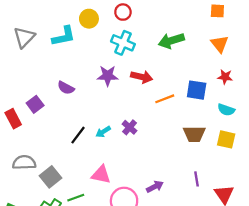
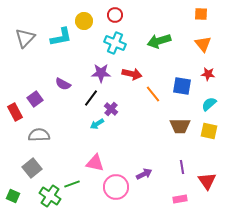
orange line: (165, 99) -> (153, 94), turned 72
cyan semicircle: (226, 110) -> (209, 104), turned 119
purple cross: (130, 127) -> (111, 109), moved
black line: (78, 135) -> (91, 98), moved
gray semicircle: (24, 162) -> (39, 135), moved
gray square: (50, 177) -> (32, 168), moved

